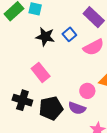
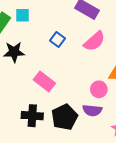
blue square: (69, 34) -> (58, 39), moved
black star: (45, 37) -> (14, 52), moved

